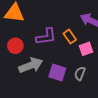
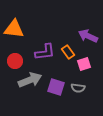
gray semicircle: (80, 73) -> (78, 88), turned -104

